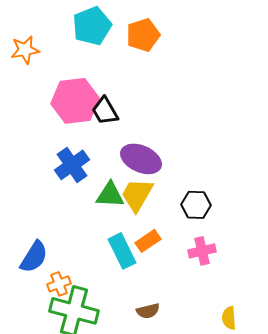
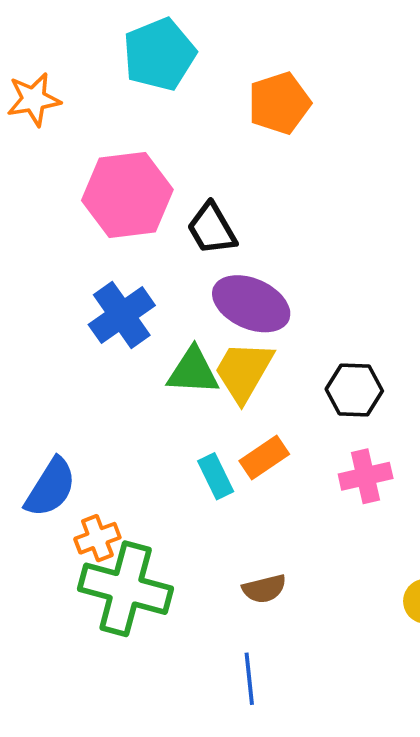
orange pentagon: (143, 35) -> (279, 103), moved
black trapezoid: (105, 111) -> (212, 229), moved
cyan rectangle: (122, 251) -> (216, 476), size x0.7

